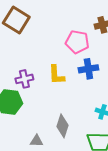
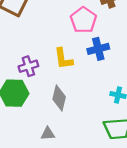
pink pentagon: (77, 42) -> (83, 20), turned 30
gray diamond: (62, 126) -> (59, 98), moved

